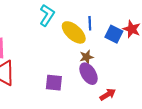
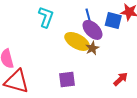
yellow ellipse: (74, 32) -> (77, 41), moved
purple ellipse: (88, 74) -> (92, 30), moved

